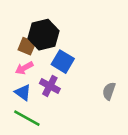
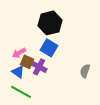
black hexagon: (43, 35) -> (50, 23), moved
brown square: (27, 46) -> (27, 62), moved

